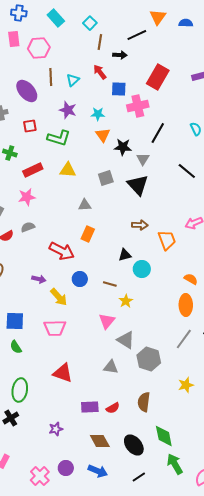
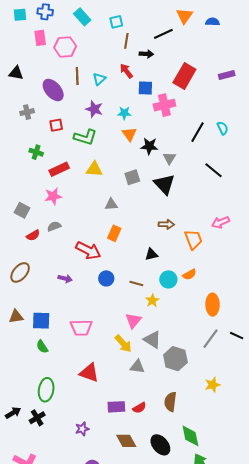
cyan square: (90, 23) -> (116, 22), turned 32
black line: (158, 133) -> (197, 132), moved
cyan circle: (142, 269) -> (168, 279), moved
orange semicircle: (191, 279) -> (189, 274), moved, turned 120
yellow arrow: (59, 297) -> (123, 344), moved

